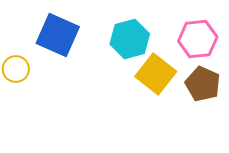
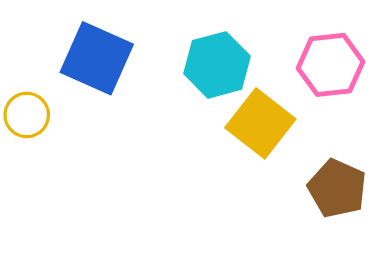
brown pentagon: (203, 84) -> (337, 188), moved

